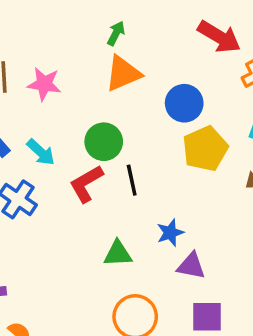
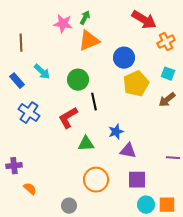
pink star: (44, 84) -> (63, 24), moved
cyan arrow: (41, 152) -> (42, 72), moved
red L-shape: (86, 184) -> (68, 118), moved

